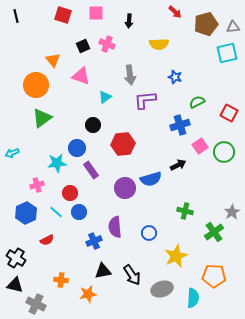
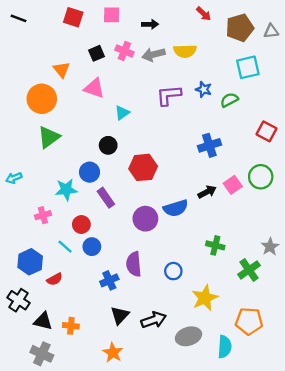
black line: (16, 16) -> (18, 18), turned -56
black arrow: (129, 21) -> (150, 24), turned -96
cyan square: (227, 53) -> (248, 67), moved
gray arrow: (130, 75) -> (154, 55), moved, turned 84
purple L-shape: (145, 100) -> (169, 95), moved
green semicircle: (197, 102) -> (229, 100), moved
pink square: (200, 146) -> (233, 185), moved
blue hexagon: (26, 213) -> (30, 262), moved
black triangle: (103, 271) -> (120, 315), turned -36
black arrow: (132, 275) -> (154, 320), turned -75
black triangle: (15, 285) -> (43, 321), moved
orange star: (88, 294) -> (113, 353), moved, turned -30

